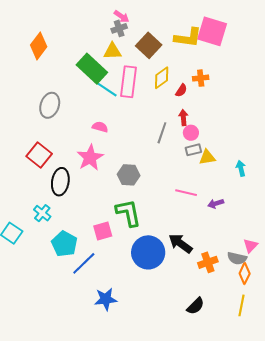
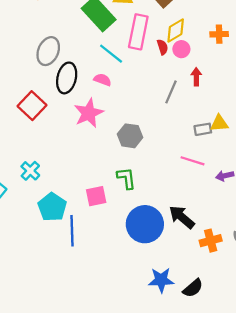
cyan line: (106, 89) -> (111, 54), moved
red semicircle: (181, 90) -> (162, 47), moved, turned -56
pink circle: (191, 133) -> (181, 49), moved
gray rectangle: (193, 150) -> (203, 129), moved
black ellipse: (60, 182) -> (67, 78), moved
green L-shape: (128, 213) -> (126, 178), size x0.7
blue line: (84, 263) -> (72, 231), turned -52
blue star: (106, 299) -> (161, 280), moved

